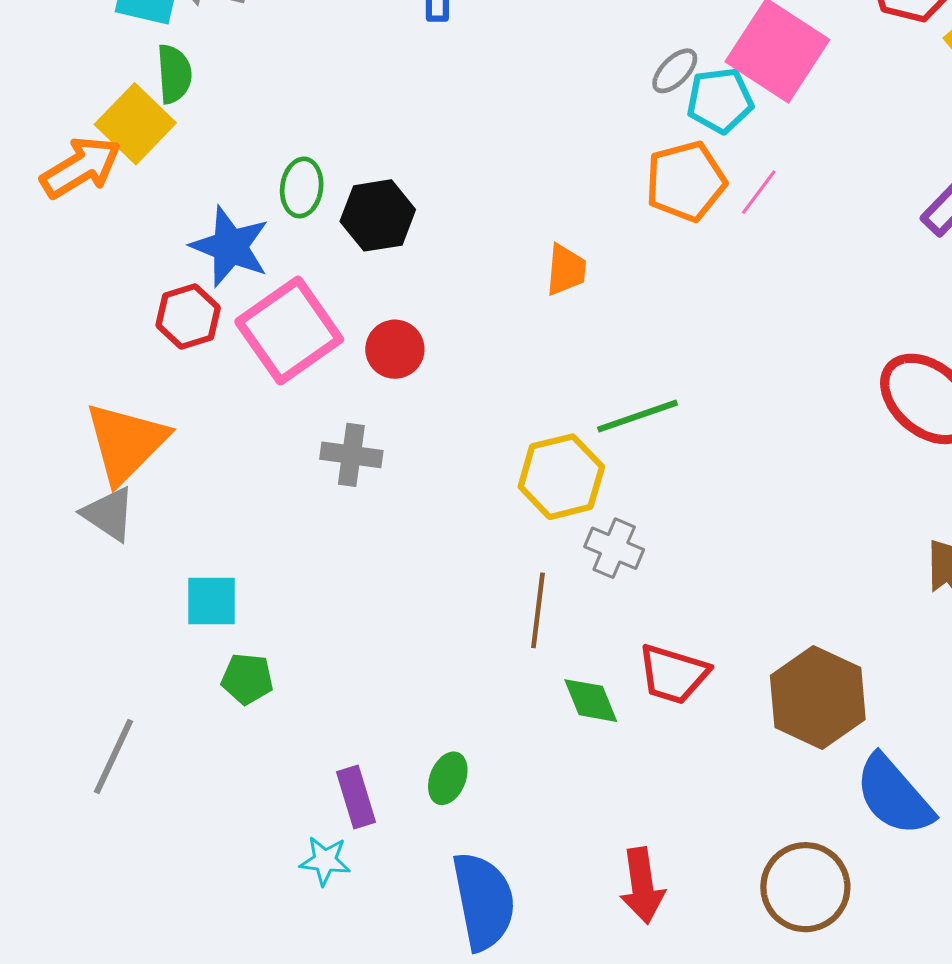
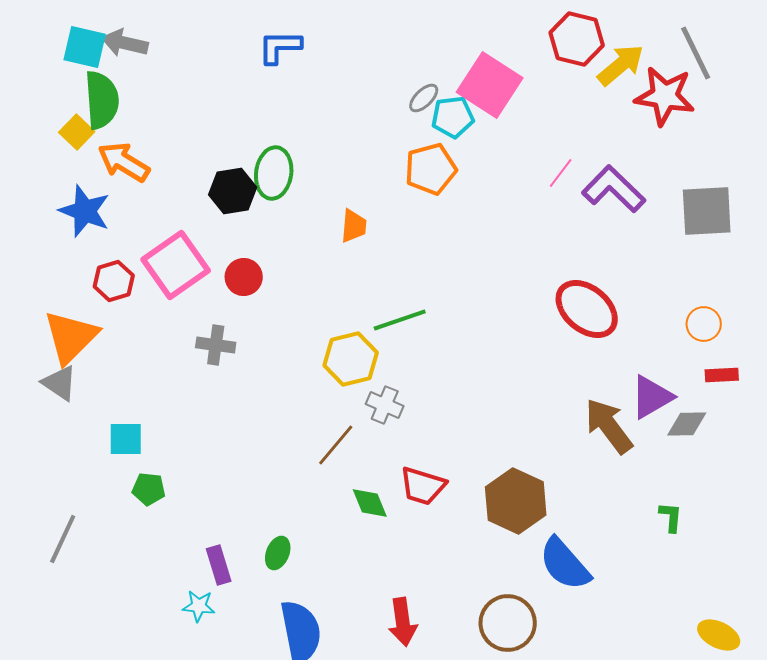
green semicircle: (174, 74) -> (102, 100), size x1.5
yellow square: (135, 124) -> (77, 132), size x0.7
orange arrow: (81, 167) -> (124, 162), moved, turned -118
green ellipse: (302, 187) -> (274, 173), moved, size x1.4
pink line: (759, 192) -> (561, 173), moved
blue star: (230, 247) -> (85, 211), moved
red hexagon: (188, 317) -> (114, 281), moved
brown line: (538, 610) -> (336, 445), turned 33

